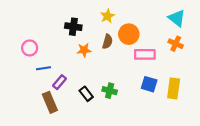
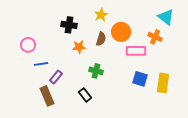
orange cross: (176, 44) -> (155, 37), moved
green cross: (110, 91) -> (96, 71), moved
black rectangle: (86, 94) -> (85, 95), moved

